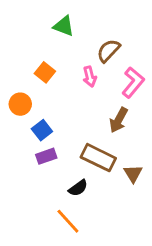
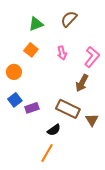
green triangle: (64, 26) -> (36, 24), moved, turned -42
brown semicircle: (108, 51) -> (69, 19), moved
blue square: (42, 130) -> (15, 100), moved
orange line: (68, 221) -> (47, 153), turned 72

